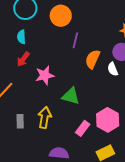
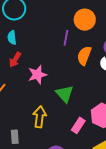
orange circle: (61, 16) -> (85, 20), moved
green triangle: (71, 96) -> (65, 94), turned 36
gray rectangle: (20, 121) -> (15, 137), moved

